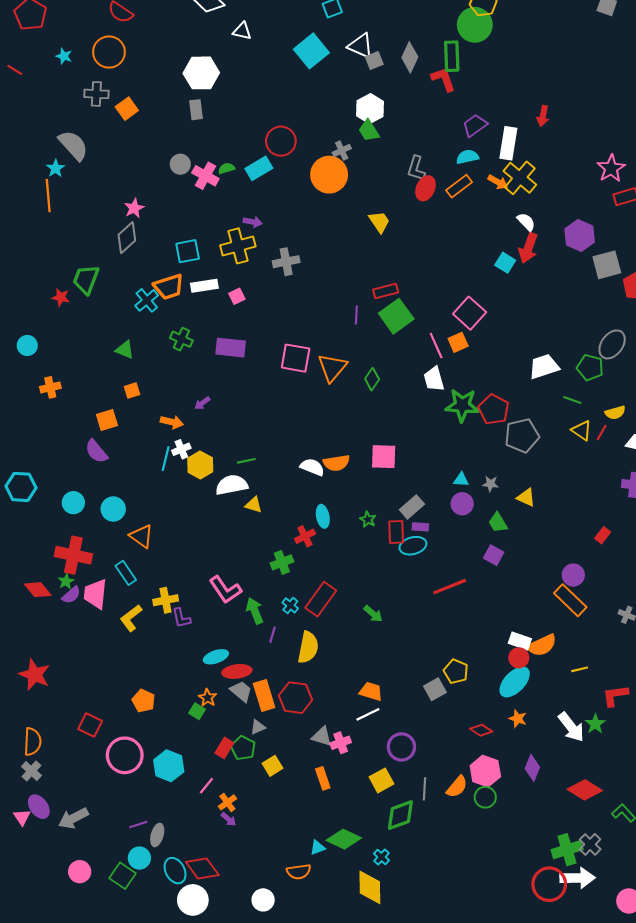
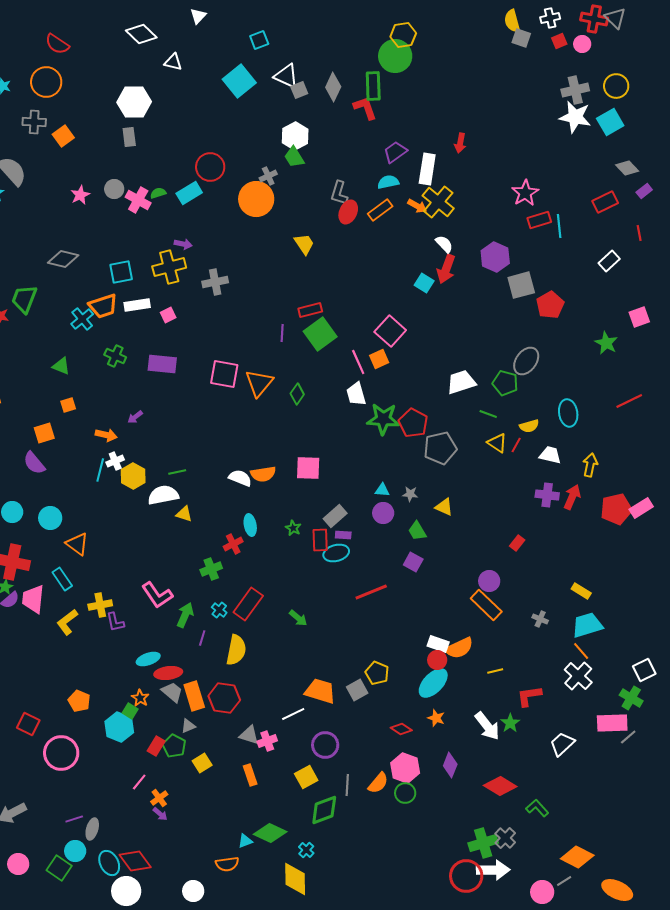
pink star: (134, 208) -> (80, 195), moved
gray diamond: (127, 238) -> (63, 259), turned 56
green arrow: (255, 611) -> (185, 615), turned 45
orange trapezoid: (371, 691) -> (320, 691), moved, size x1.4
cyan hexagon: (169, 766) -> (119, 727), moved

